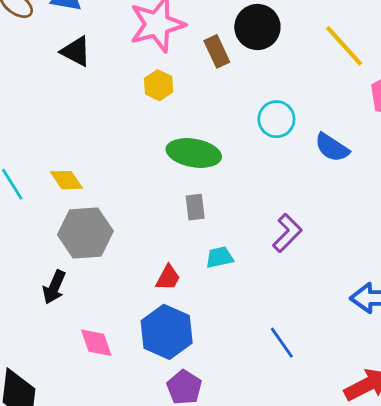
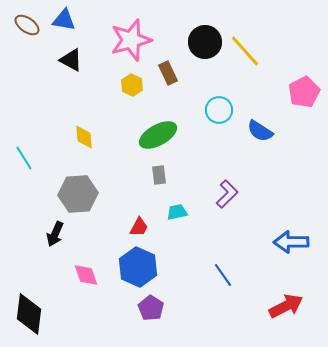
yellow line: (344, 46) -> (245, 51), moved
brown rectangle: (217, 51) -> (168, 73), moved
green ellipse: (194, 153) -> (158, 135), turned -39
yellow diamond: (66, 180) -> (84, 137), moved, turned 30

